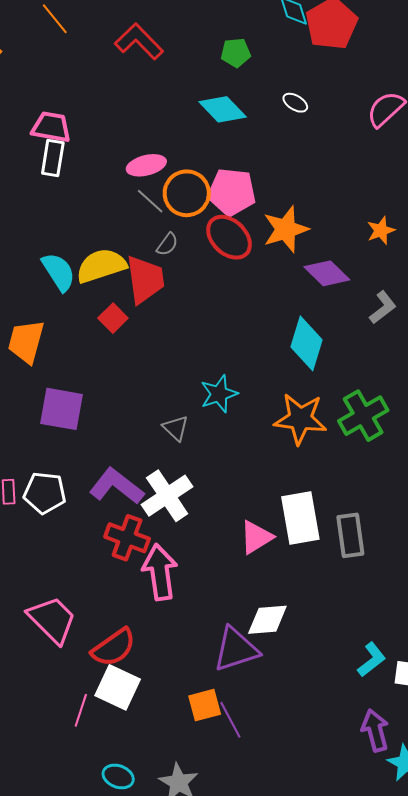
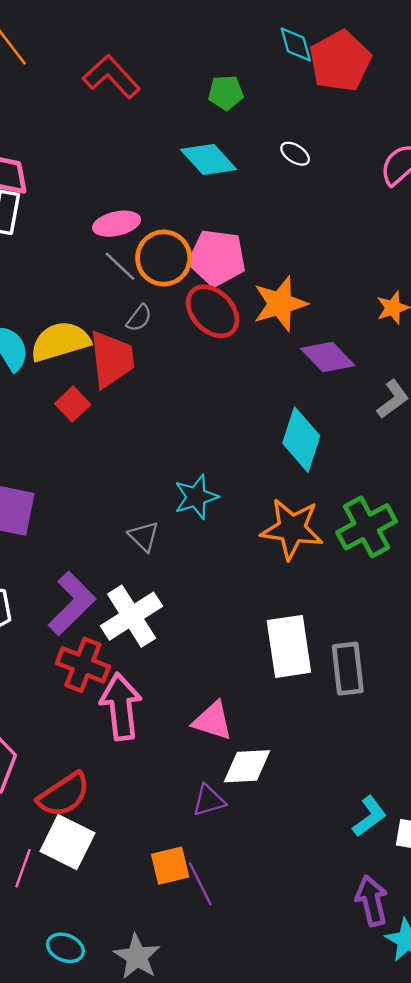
purple L-shape: (116, 486) -> (72, 603), turned 96
pink triangle: (256, 537) -> (213, 721), moved, turned 48
purple triangle: (236, 649) -> (209, 800), size x0.6

